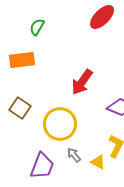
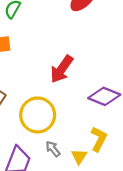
yellow triangle: (98, 162) -> (79, 156), turned 35

